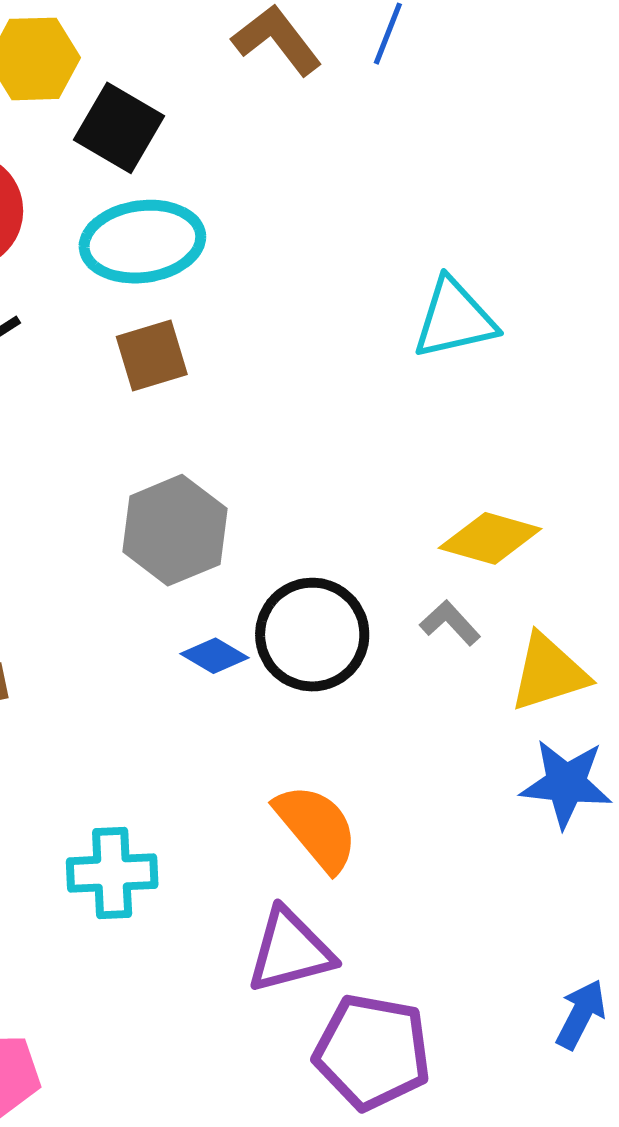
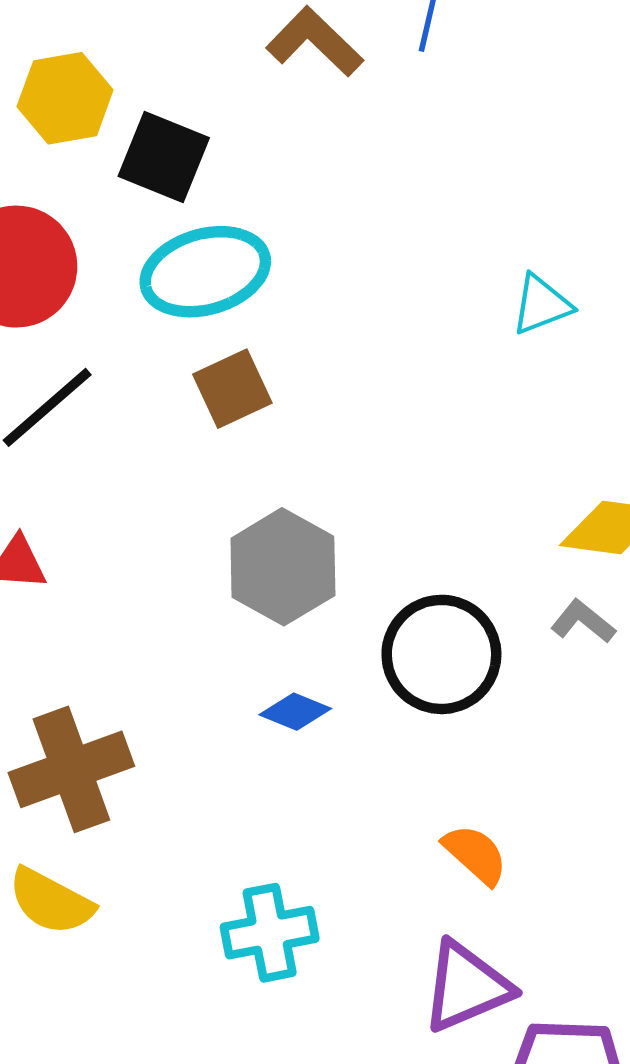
cyan triangle: (454, 319) -> (541, 305), size x0.7
blue diamond: (214, 656) -> (295, 712), moved
orange semicircle: (317, 828) -> (475, 854), size x0.7

